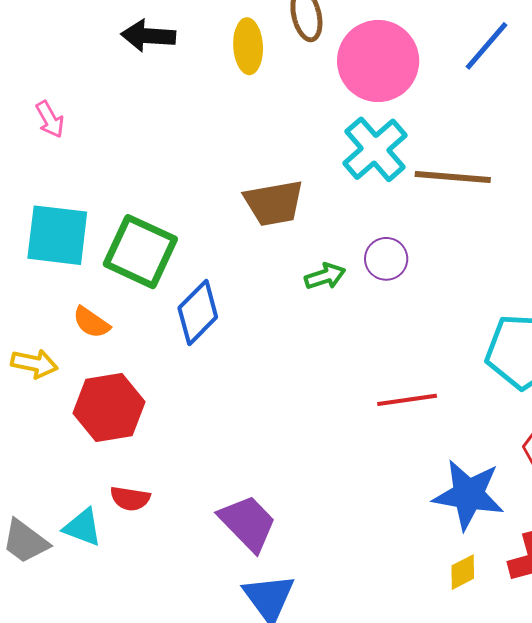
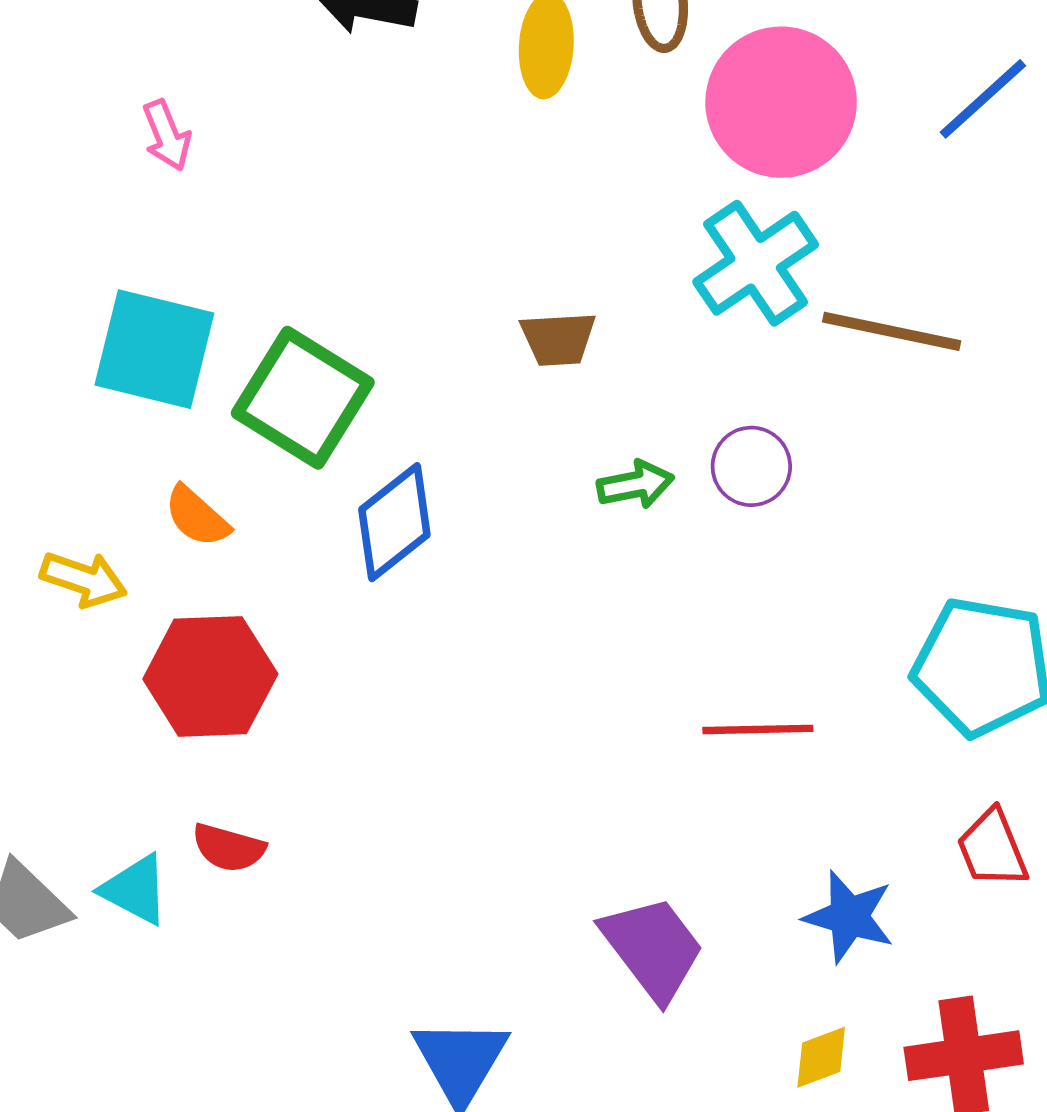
brown trapezoid: (274, 203) -> (558, 339), size x0.7
blue star: (468, 495) -> (849, 917), size x0.7
purple trapezoid: (248, 523) -> (653, 948), moved

